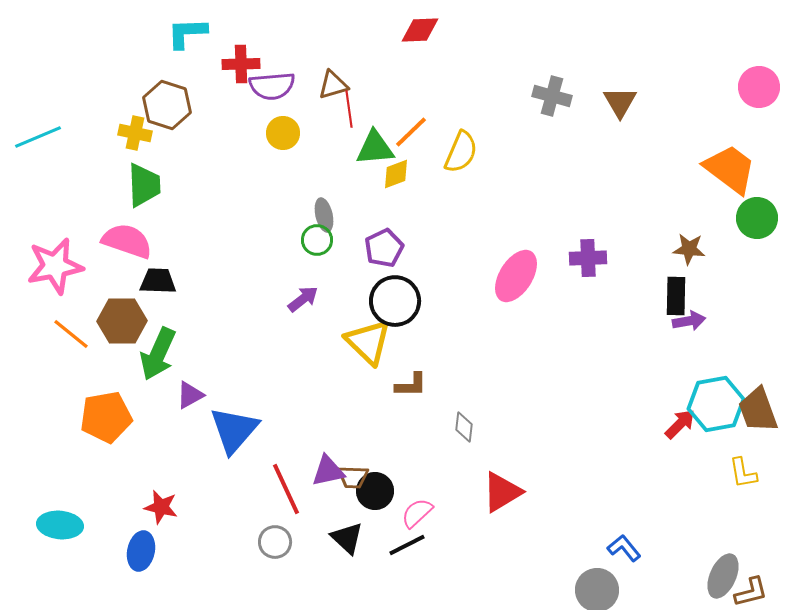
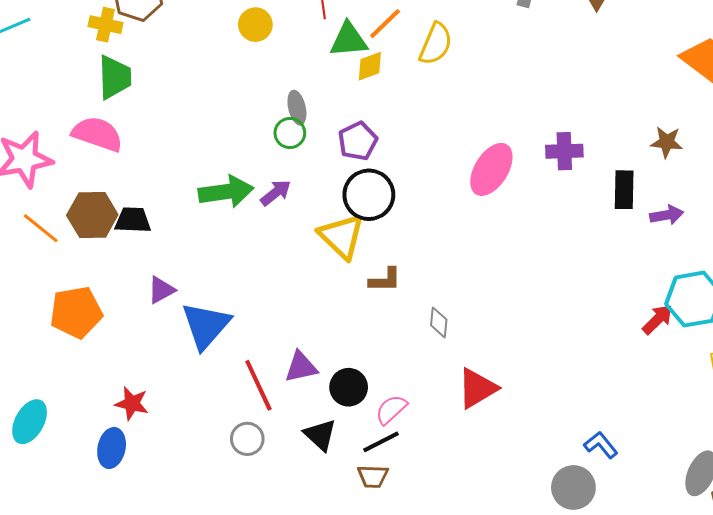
black trapezoid: (158, 281) -> (133, 220), moved
black rectangle: (676, 296) -> (624, 190), moved
green arrow: (158, 354) -> (226, 192), moved, turned -122
brown trapezoid: (353, 477) -> (373, 476), moved
cyan ellipse: (60, 525) -> (30, 422), turned -66

